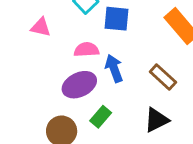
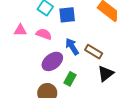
pink semicircle: (86, 50) -> (44, 34), moved, turned 35
brown rectangle: (163, 77) -> (94, 52), moved

